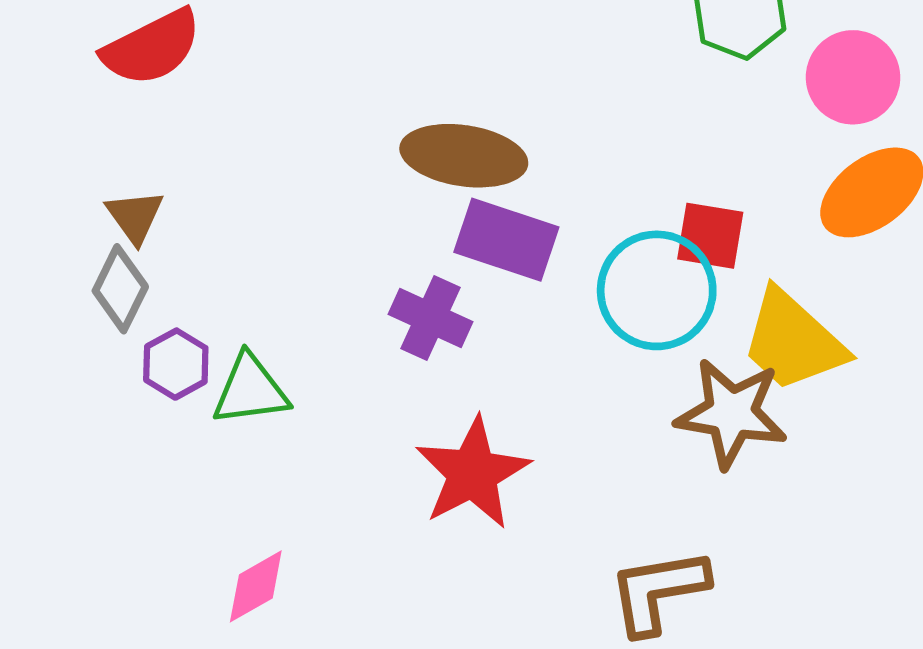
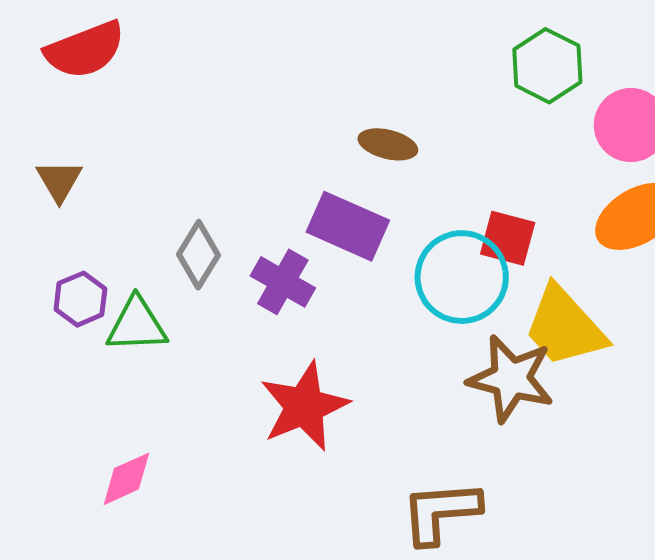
brown ellipse: (464, 156) -> (388, 144), moved, size x0.6
gray diamond: (120, 289) -> (198, 255), moved

